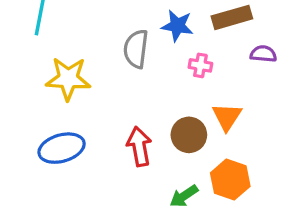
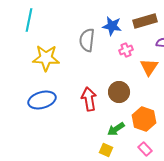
pink cross: (200, 65) -> (126, 50), turned -32
orange triangle: (227, 117) -> (149, 67), moved

